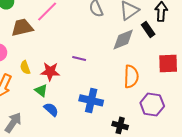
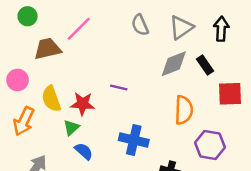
black rectangle: (148, 29) -> (205, 65), moved
yellow semicircle: (25, 67) -> (51, 99), size x1.5
green triangle: (41, 90) -> (71, 128), turned 40

